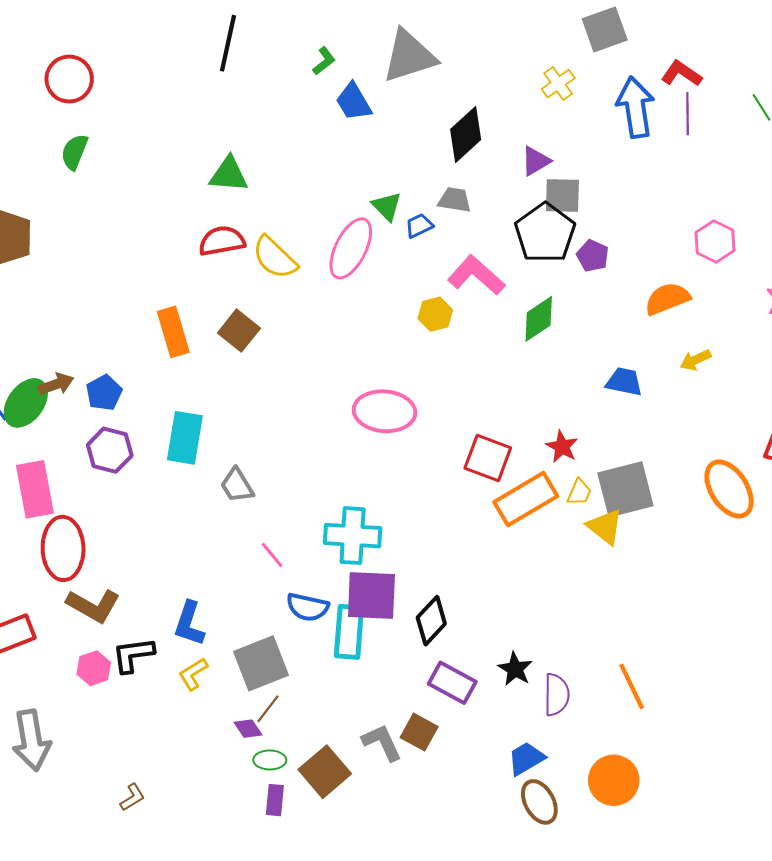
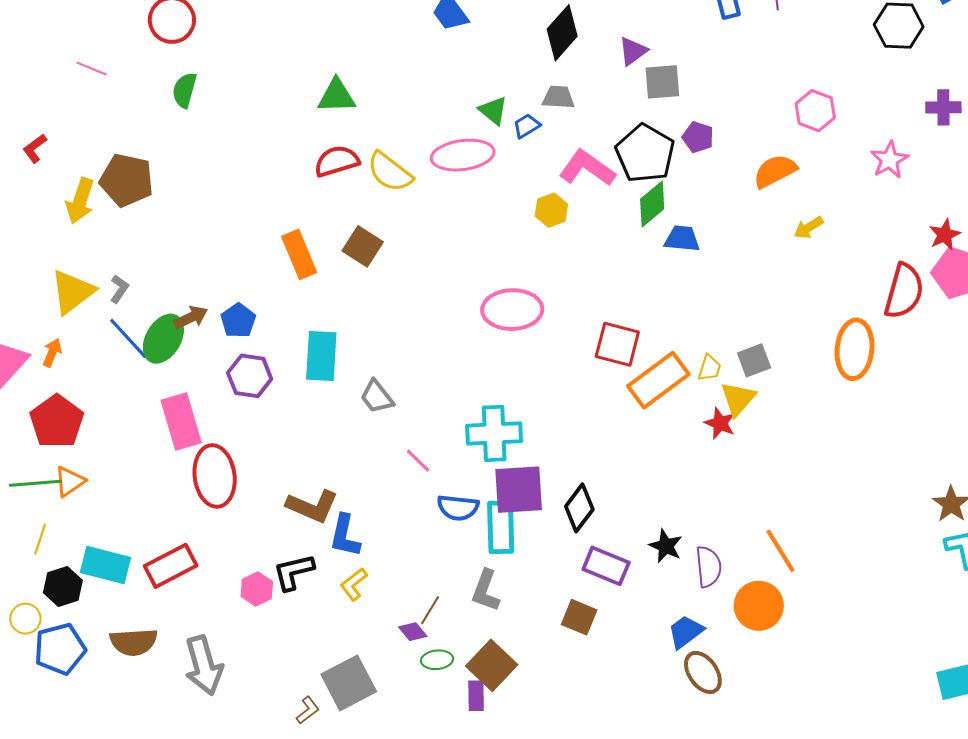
black pentagon: (545, 233) -> (645, 153), moved
pink ellipse: (351, 248) -> (463, 155), turned 62
blue trapezoid: (624, 382) -> (682, 239), moved
red star: (562, 447) -> (720, 423), moved
gray square: (625, 489) -> (754, 360), size x0.6
orange ellipse: (729, 489) -> (855, 349), turned 44
yellow triangle: (605, 527) -> (738, 399), turned 39
brown L-shape: (93, 606) -> (312, 506), moved
gray square: (261, 663) -> (349, 683), moved
gray L-shape: (382, 742) -> (486, 591), moved, turned -129
orange circle: (614, 780) -> (759, 606), moved
purple rectangle: (275, 800) -> (476, 696), moved

